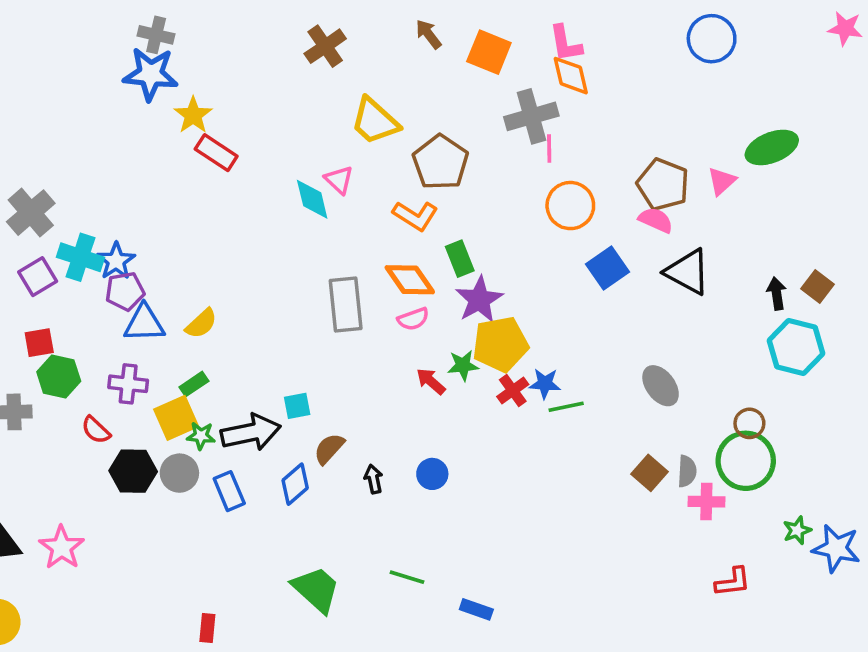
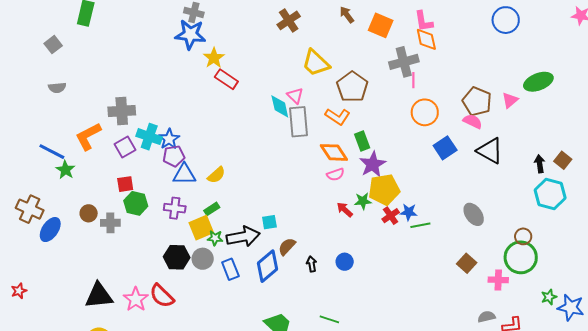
gray cross: (31, 213) -> (122, 111), turned 36
gray rectangle: (346, 304) -> (299, 122), moved
red semicircle: (96, 430) -> (162, 296), moved, size x1.5
gray semicircle: (687, 471) -> (486, 317), moved, turned -108
blue diamond: (295, 484) -> (267, 266), size x1.4

